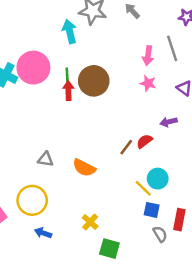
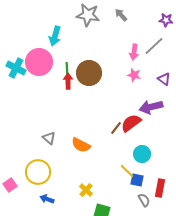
cyan arrow: (70, 31) -> (55, 36), moved, turned -150
gray line: (172, 48) -> (154, 46), turned 65
purple arrow: (169, 122) -> (151, 107), size x1.6
red semicircle: (144, 141) -> (131, 123), size x1.5
gray triangle: (45, 159) -> (49, 138), turned 32
yellow line: (143, 188) -> (127, 171), moved

